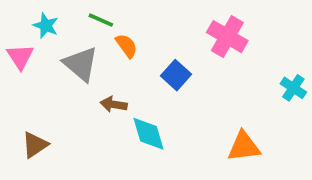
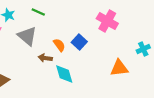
orange semicircle: (127, 46) -> (59, 45), moved
cyan cross: (293, 88) -> (143, 49), turned 32
orange triangle: (244, 147) -> (119, 68), moved

